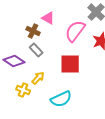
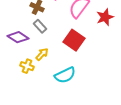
red square: (70, 64) -> (74, 40), turned 35

